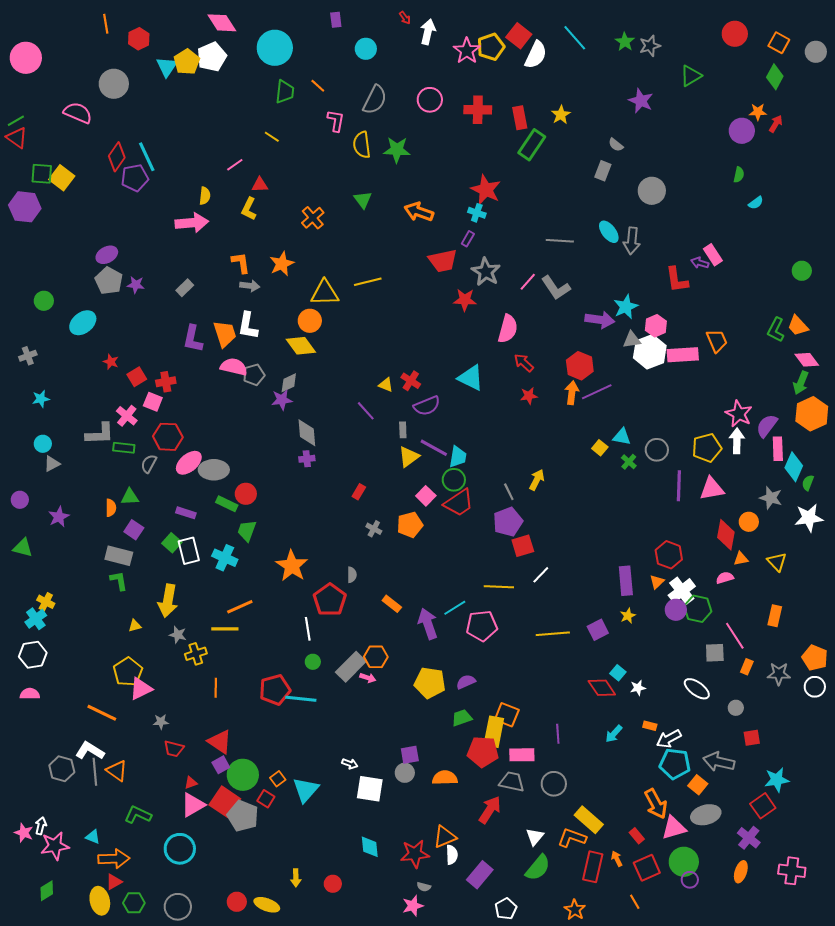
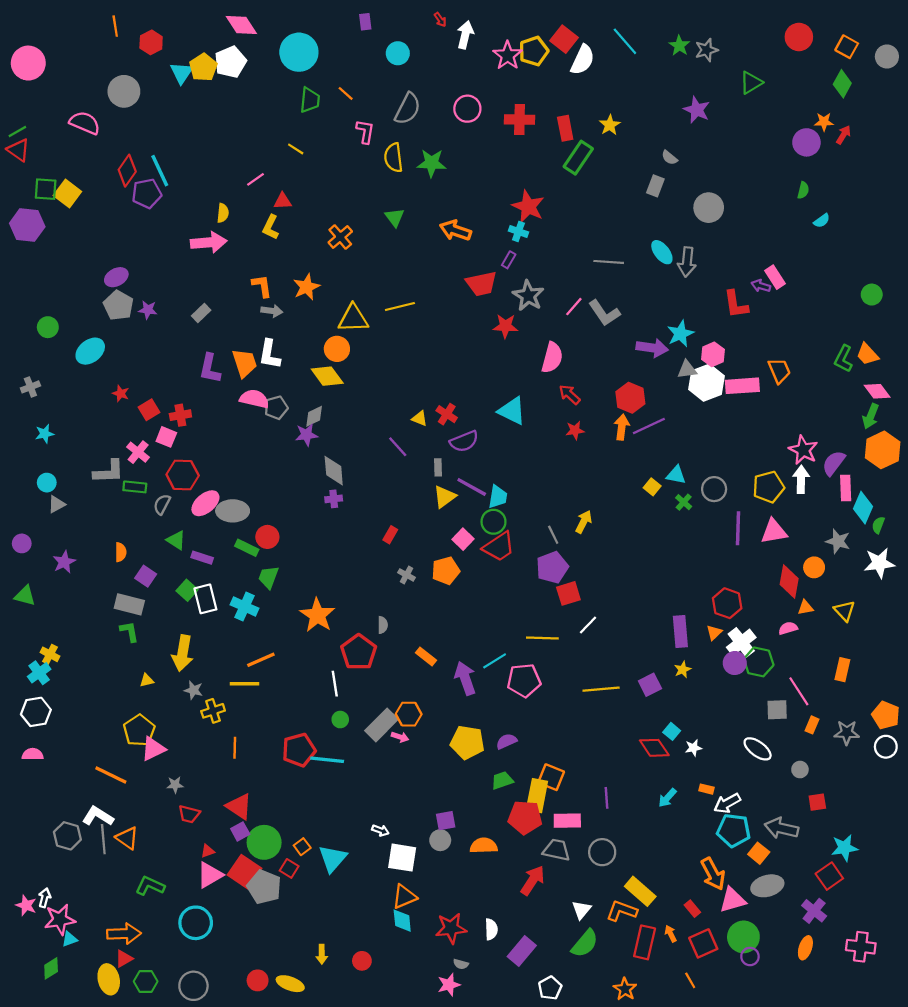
green triangle: (130, 497) -> (176, 540), moved, turned 36
cyan triangle: (93, 837) -> (70, 939), moved, turned -42
orange triangle: (445, 837) -> (404, 897), moved

